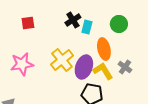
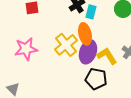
orange ellipse: (104, 49) -> (85, 34), moved

